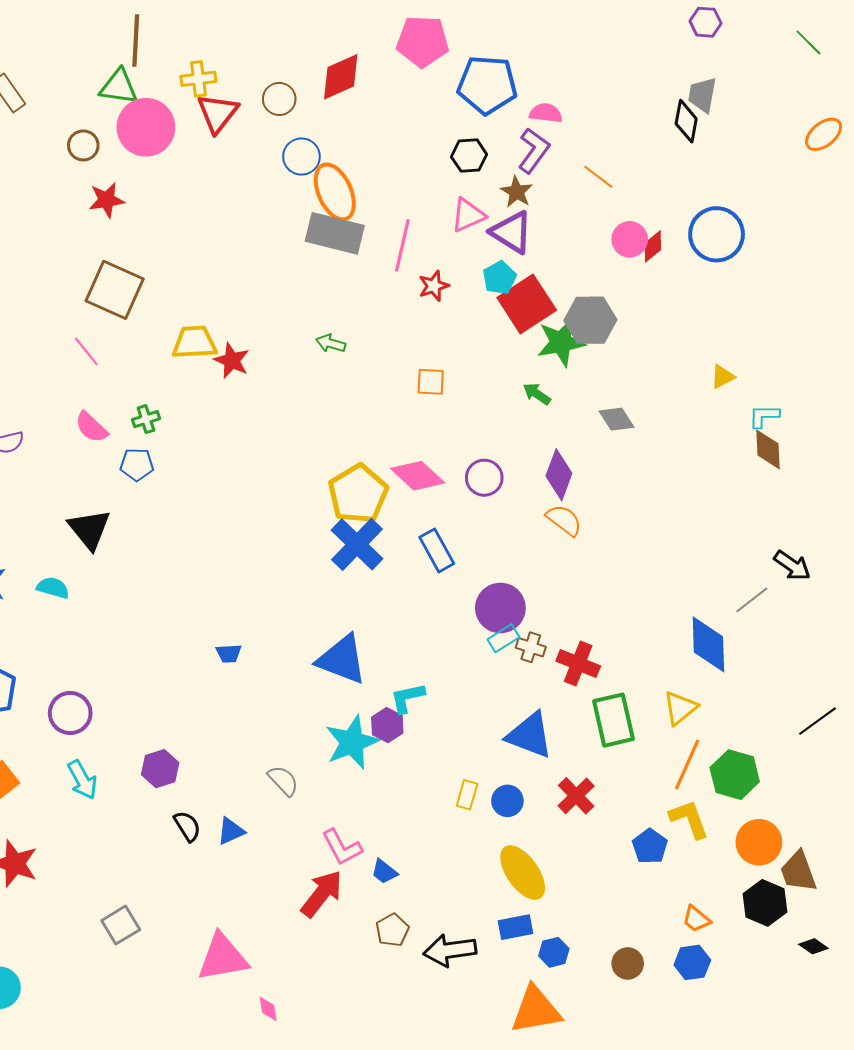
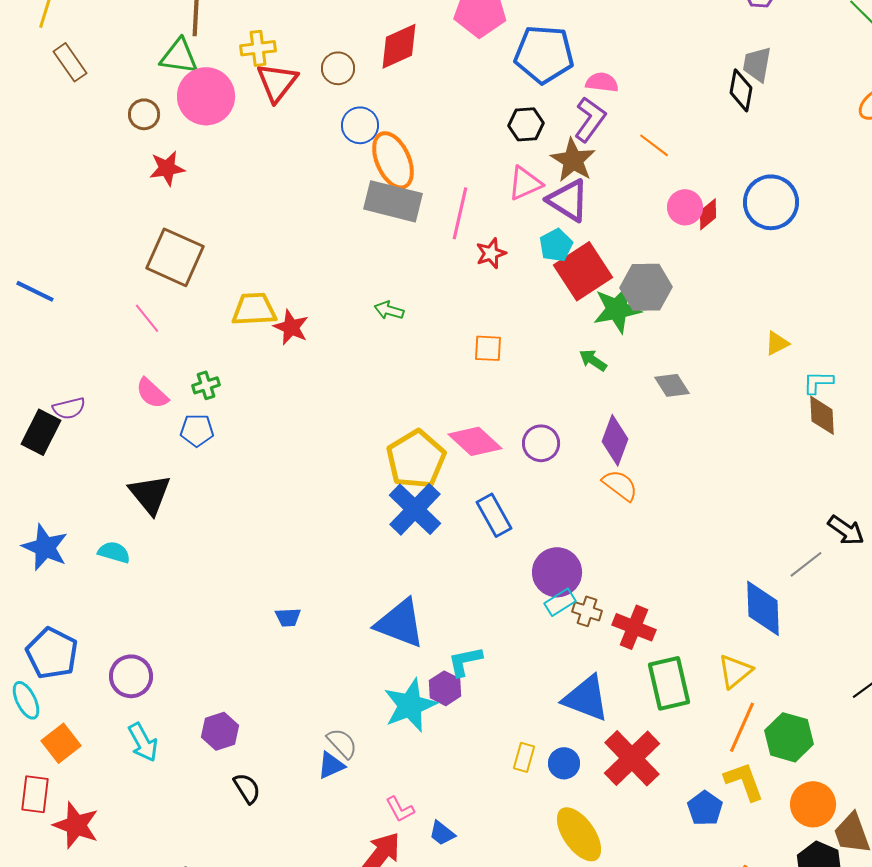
brown star: (517, 192) -> (573, 160), size x1.4
red cross: (576, 796) -> (632, 758), size x1.5
blue triangle: (231, 831) -> (331, 765), moved
pink L-shape: (342, 847) -> (400, 809), size x0.7

